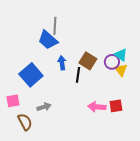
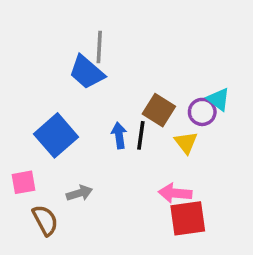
blue arrow: (62, 63) -> (119, 135), moved
yellow triangle: (121, 70) -> (186, 143), moved
red square: (116, 106) -> (188, 218), moved, size x1.5

